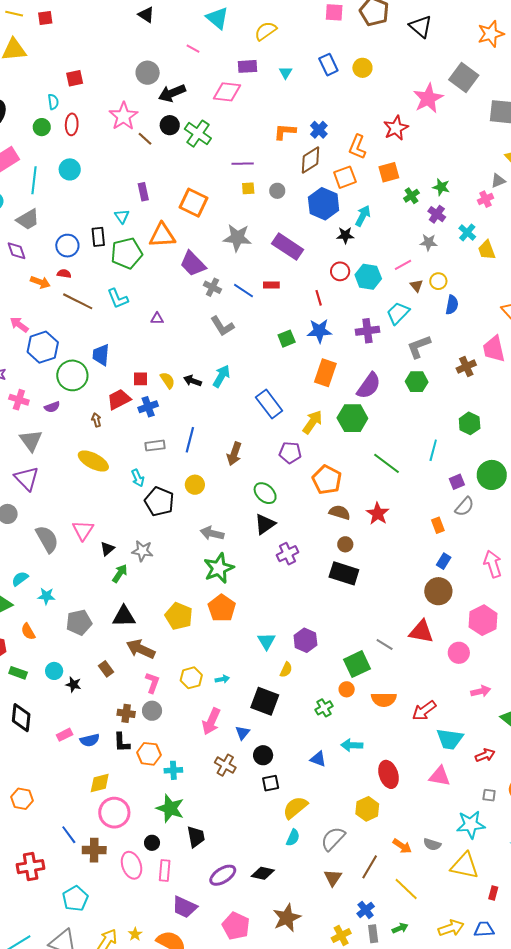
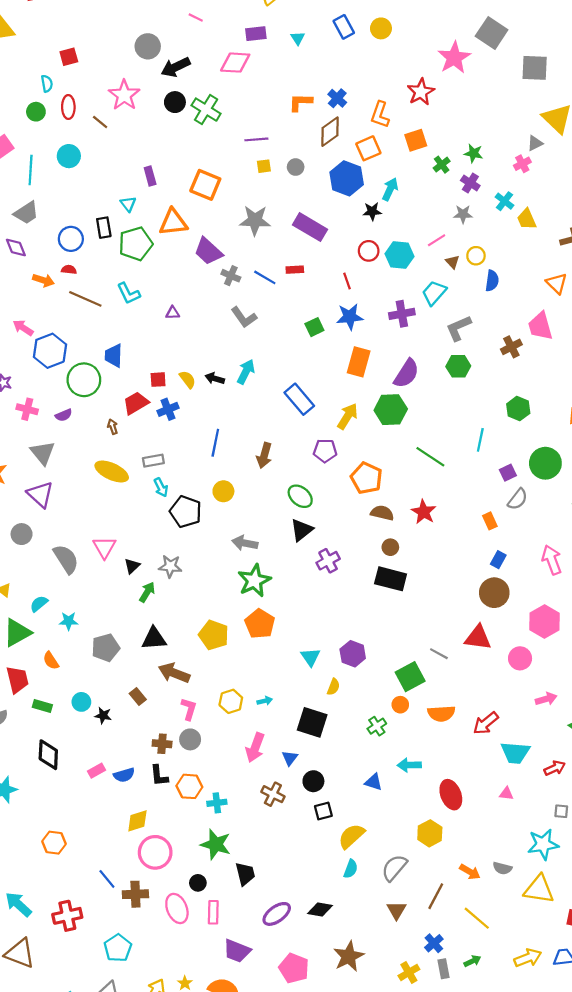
brown line: (145, 139) -> (100, 122), moved
gray rectangle: (155, 446) -> (153, 461), moved
pink triangle: (440, 776) -> (506, 794), size x0.6

